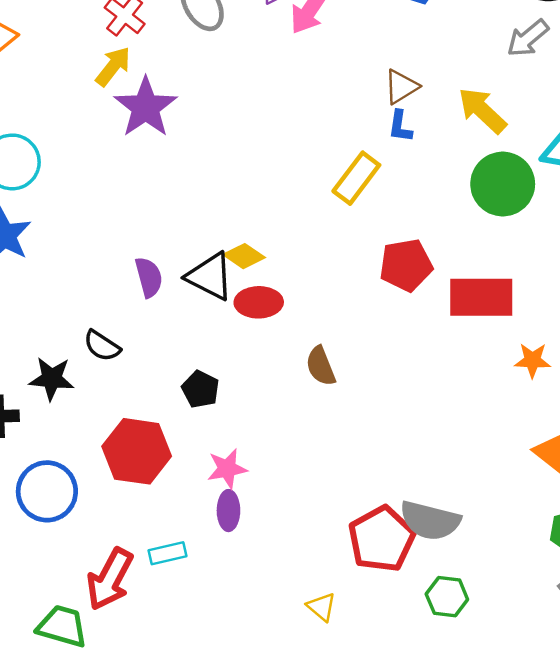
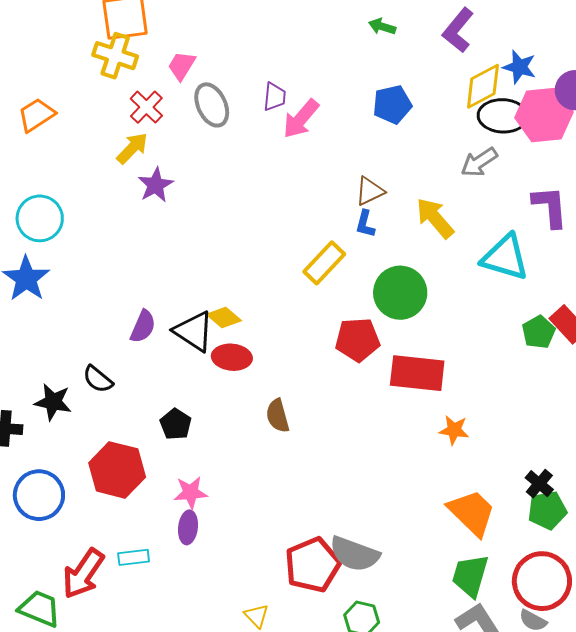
purple star: (146, 107) -> (156, 185), size x0.7
green circle: (503, 184) -> (400, 293), moved
purple semicircle: (149, 277) -> (143, 326), turned 32

